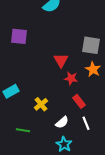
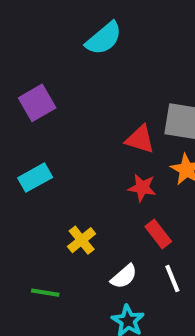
purple square: (19, 36) -> (37, 103), turned -36
red triangle: (61, 60) -> (140, 139), moved, turned -42
cyan rectangle: (11, 91) -> (35, 178), moved

